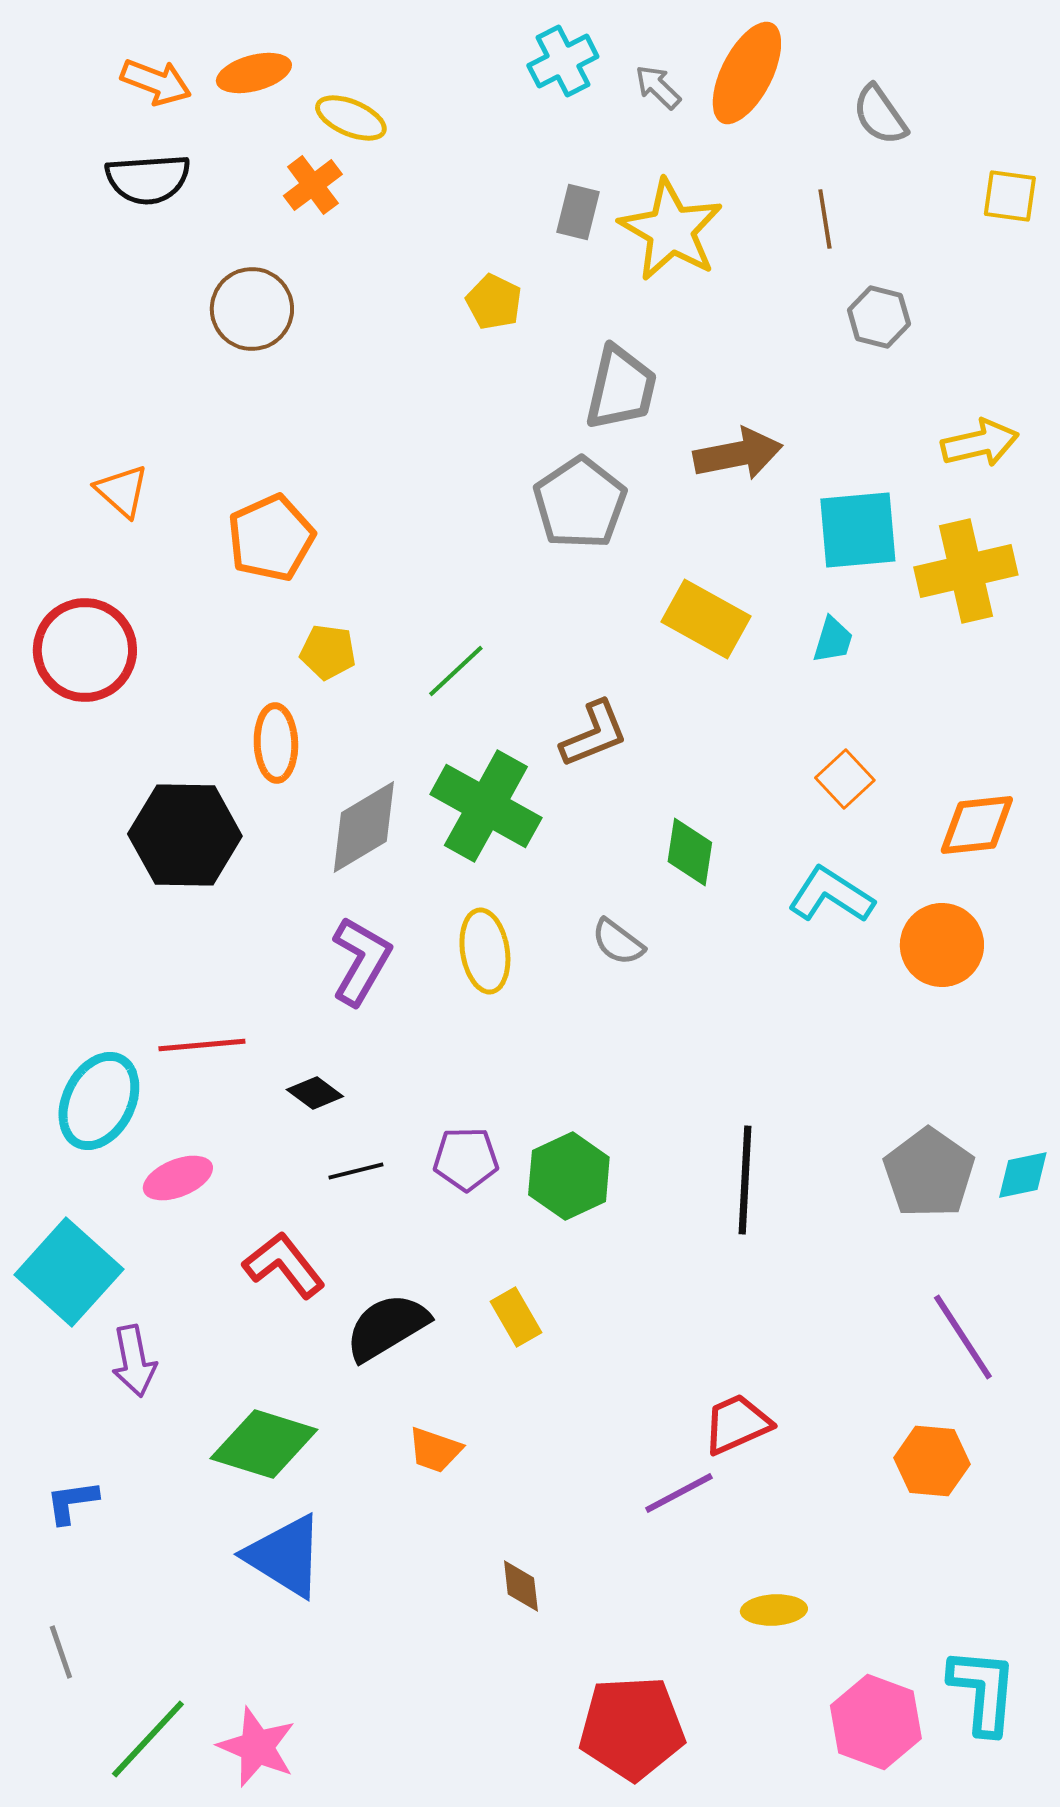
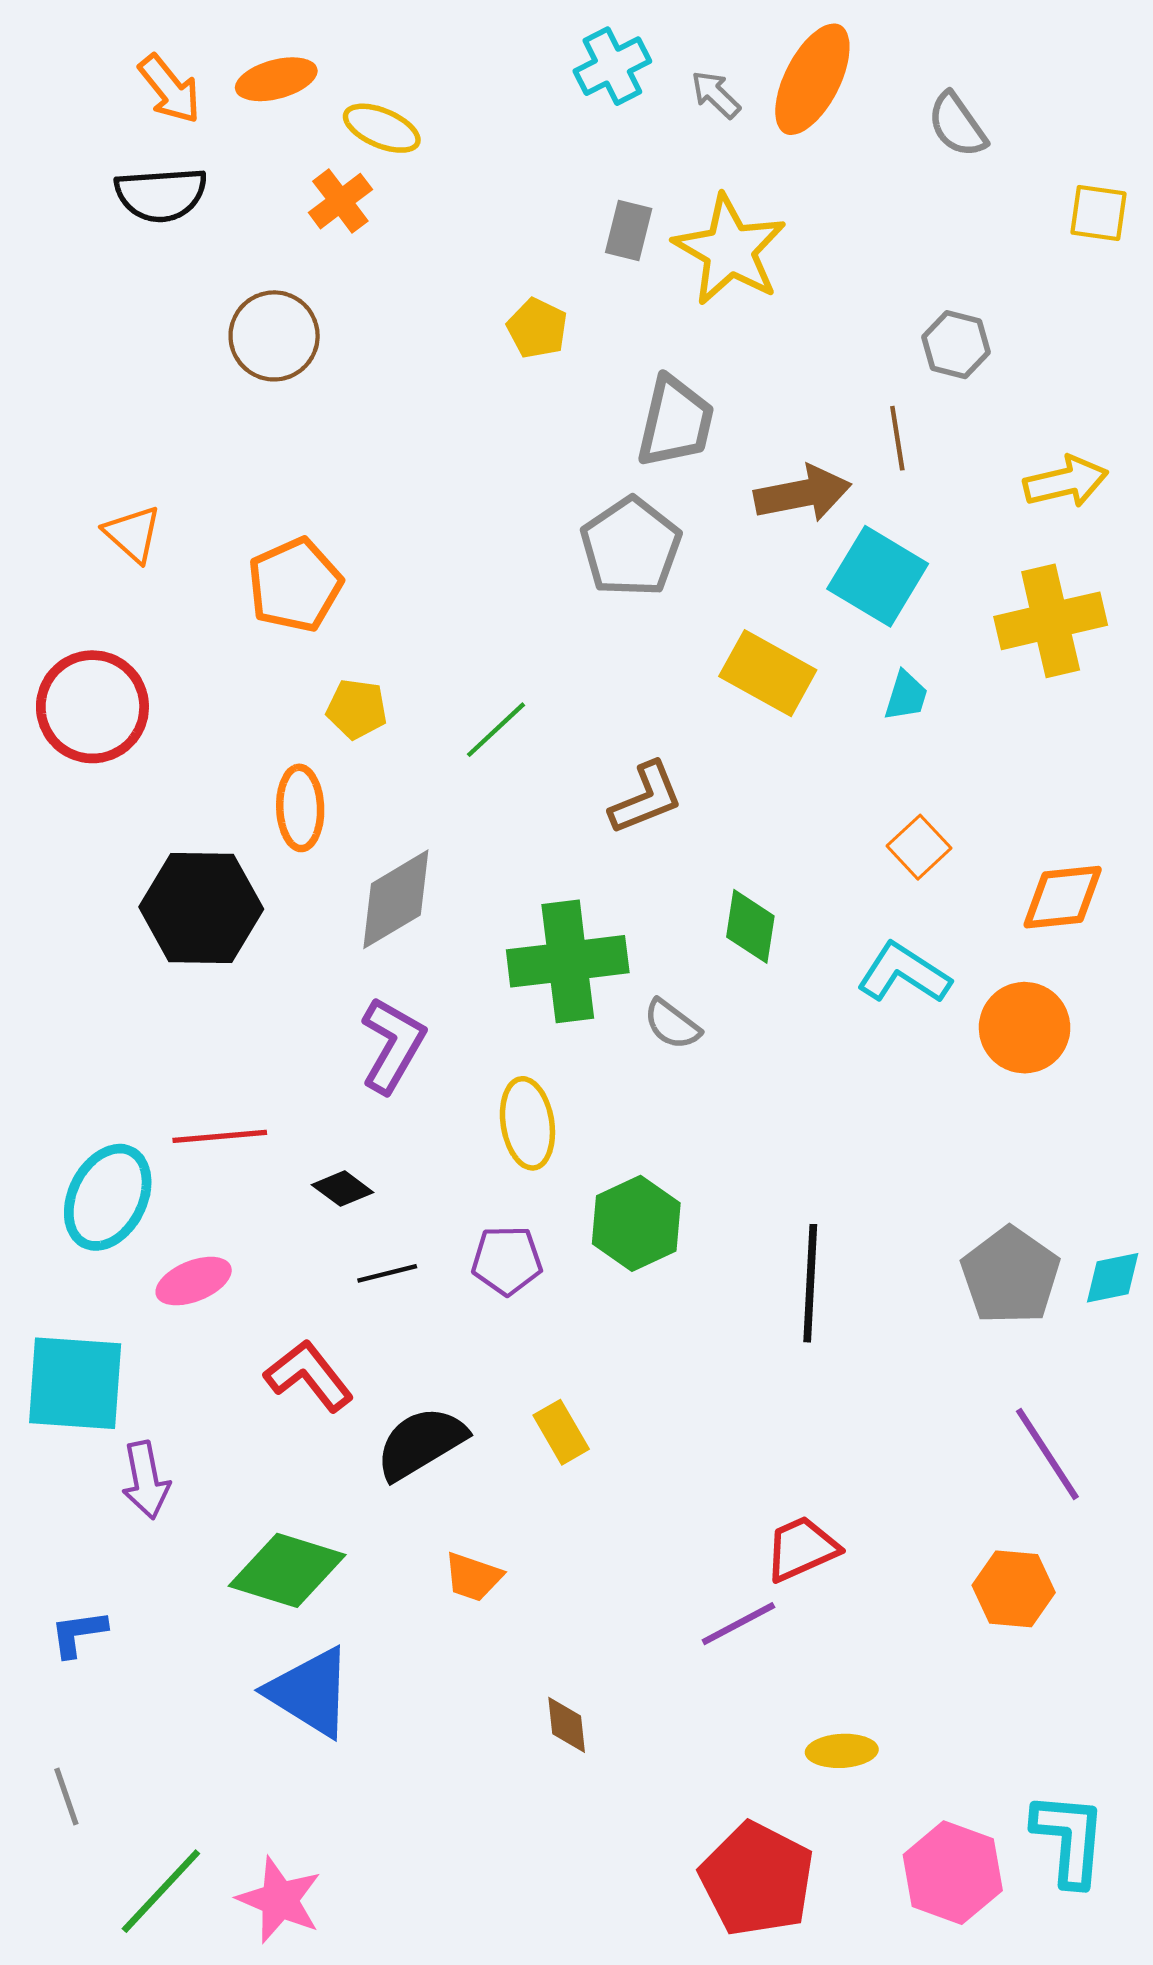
orange arrow: (156, 82) -> (170, 89), turned 30
brown line: (825, 219) -> (897, 438), moved
cyan square: (858, 530) -> (878, 576), moved, turned 36
green cross: (486, 806) -> (568, 961), moved, turned -36
yellow ellipse: (485, 951) -> (527, 1123), moved
green hexagon: (569, 1176) -> (636, 1223), moved
cyan square: (69, 1272) -> (75, 1383), turned -38
red pentagon: (632, 1728) -> (757, 1879), moved, turned 30

